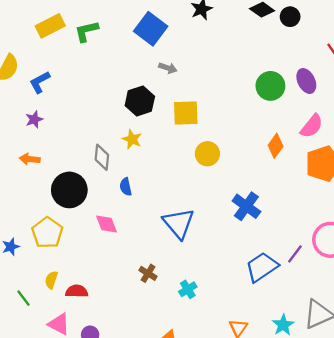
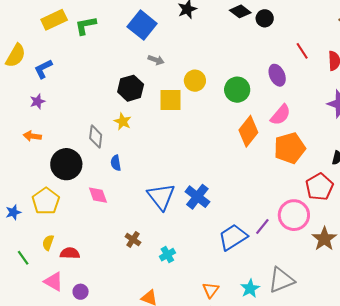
green circle: (270, 86) -> (237, 90), moved
orange diamond: (276, 146) -> (248, 131), size x1.4
yellow circle: (207, 154) -> (195, 81), moved
blue cross: (246, 206) -> (197, 197), moved

